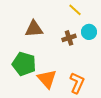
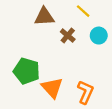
brown triangle: (34, 29) -> (44, 17), moved
brown cross: (69, 38) -> (68, 36), moved, turned -32

